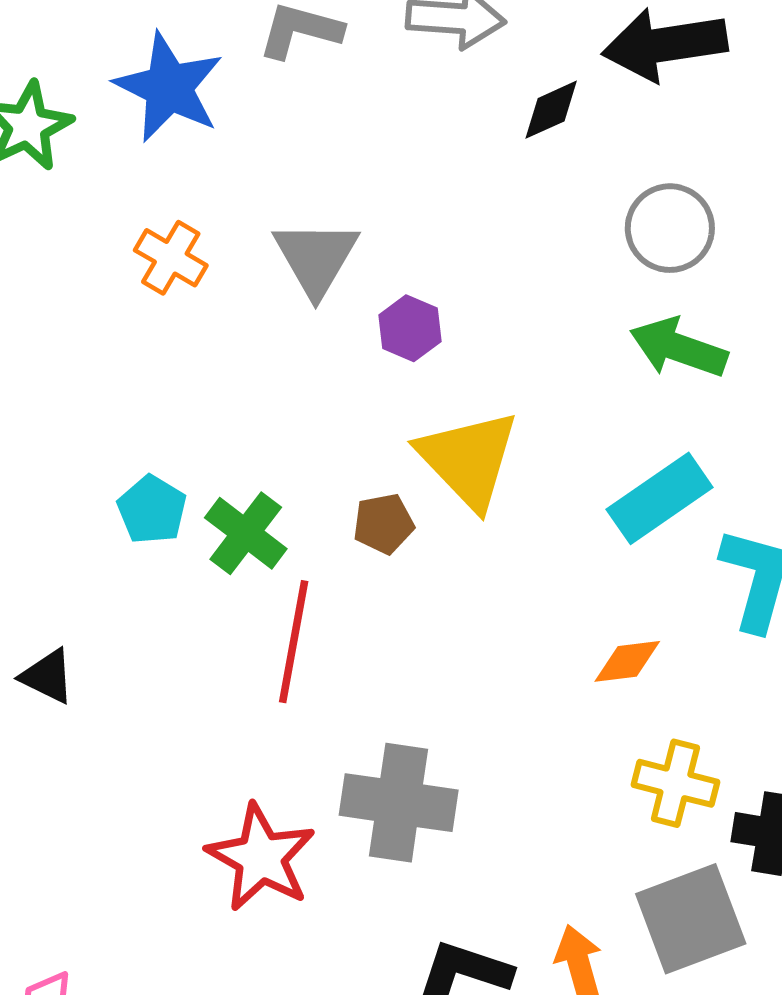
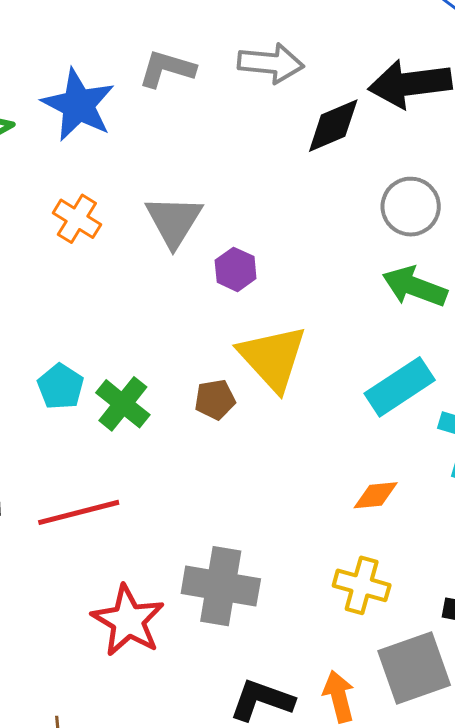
black diamond: (551, 110) -> (333, 126), size x1.4
red line: (294, 642) -> (79, 512), moved, turned 64
yellow cross: (675, 783) -> (362, 585), moved

